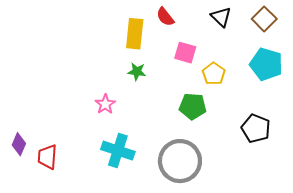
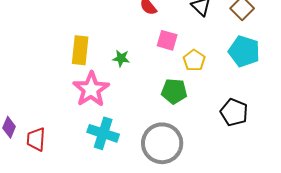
yellow rectangle: (135, 34) -> (80, 50), moved
pink star: (105, 104) -> (91, 89), size x1.8

